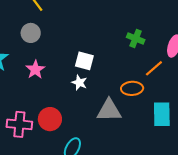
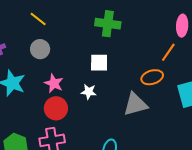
green cross: (136, 39) -> (108, 24), moved, size x1.4
white star: (79, 83) -> (89, 92), moved
red circle: (50, 119) -> (56, 108), moved

